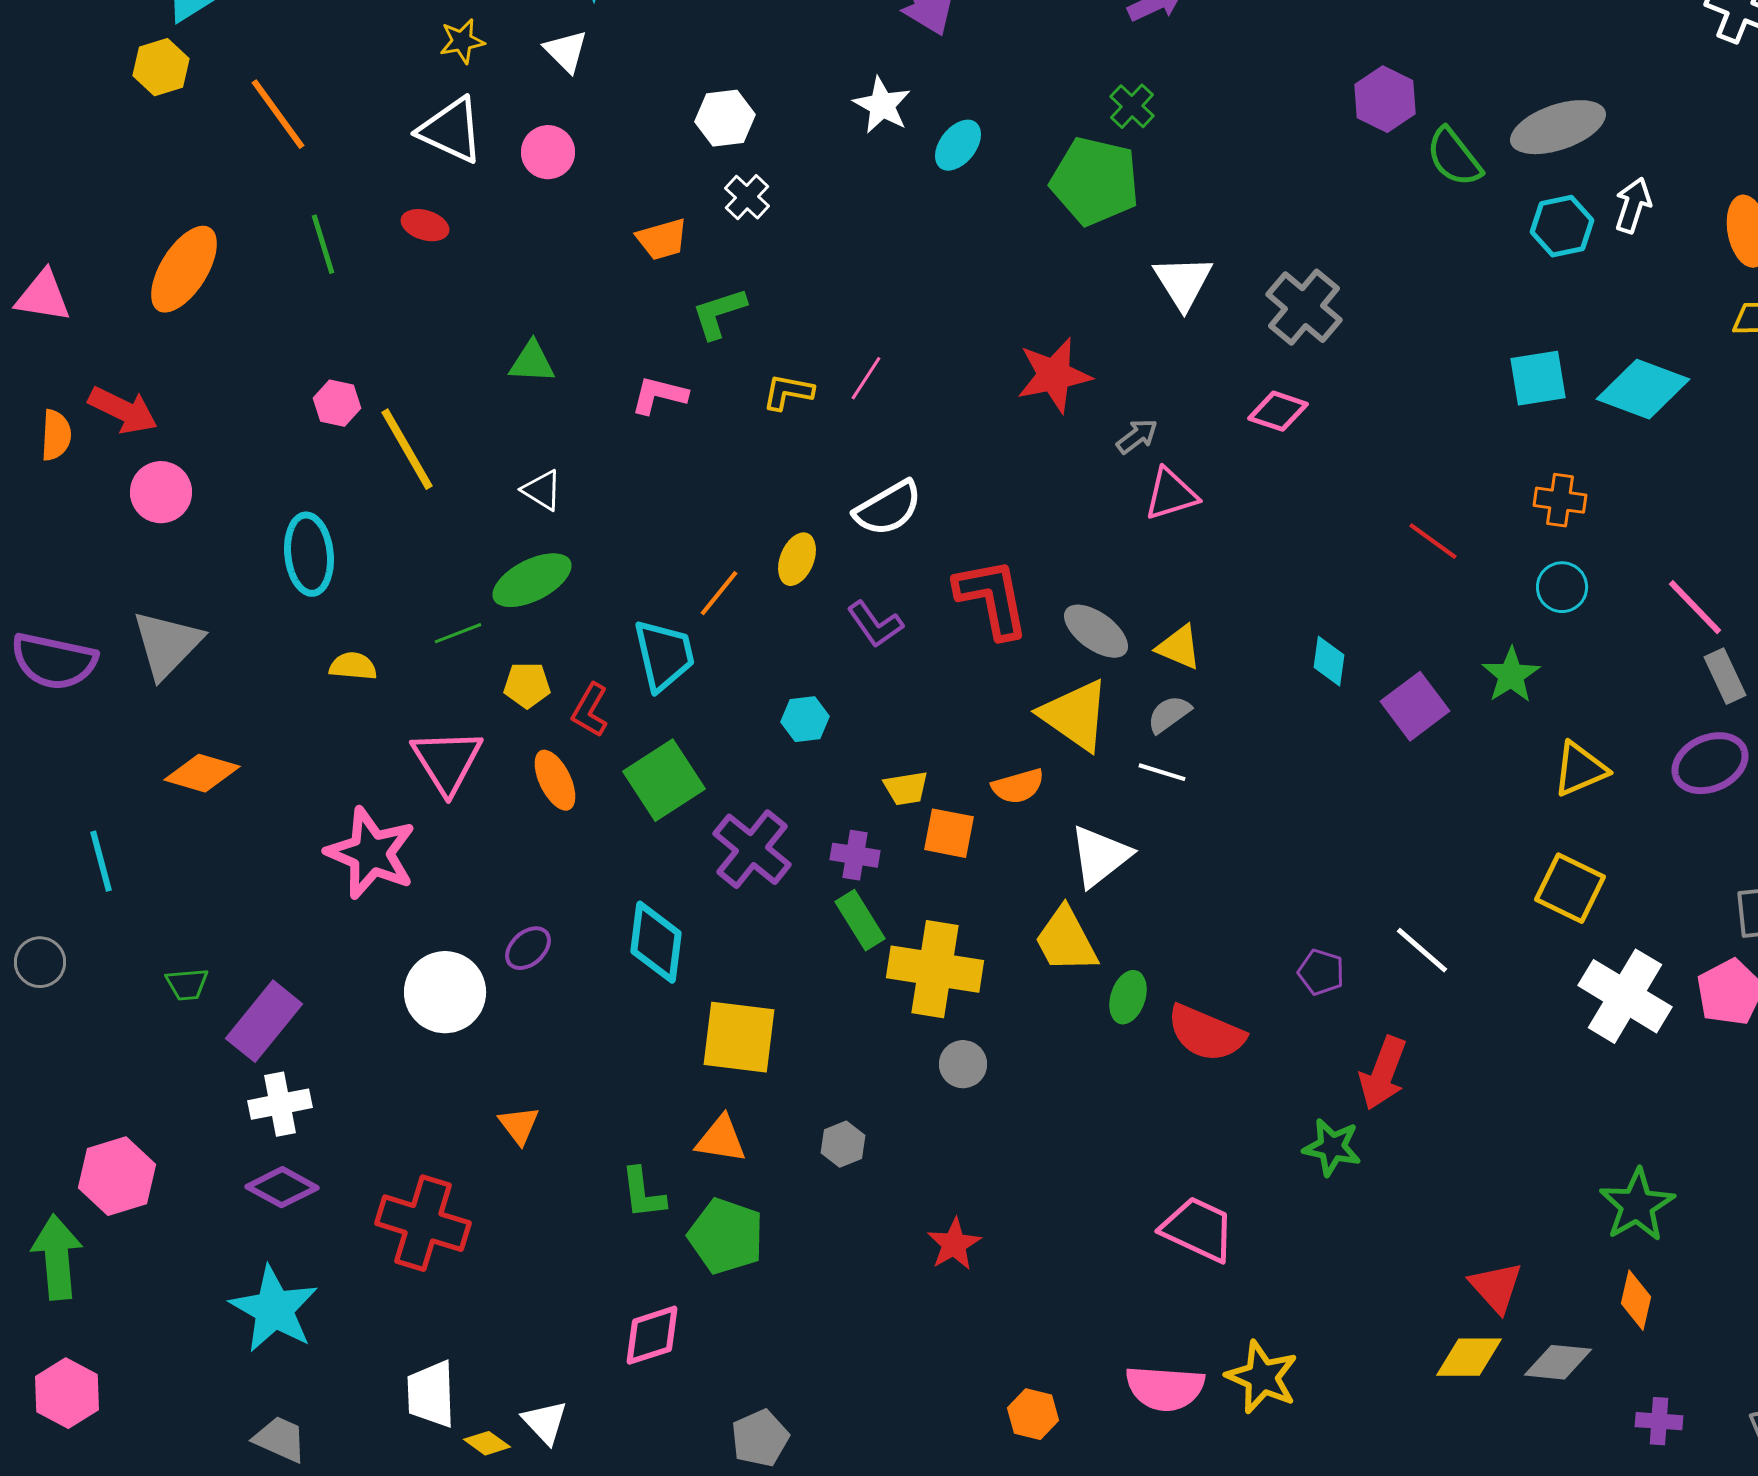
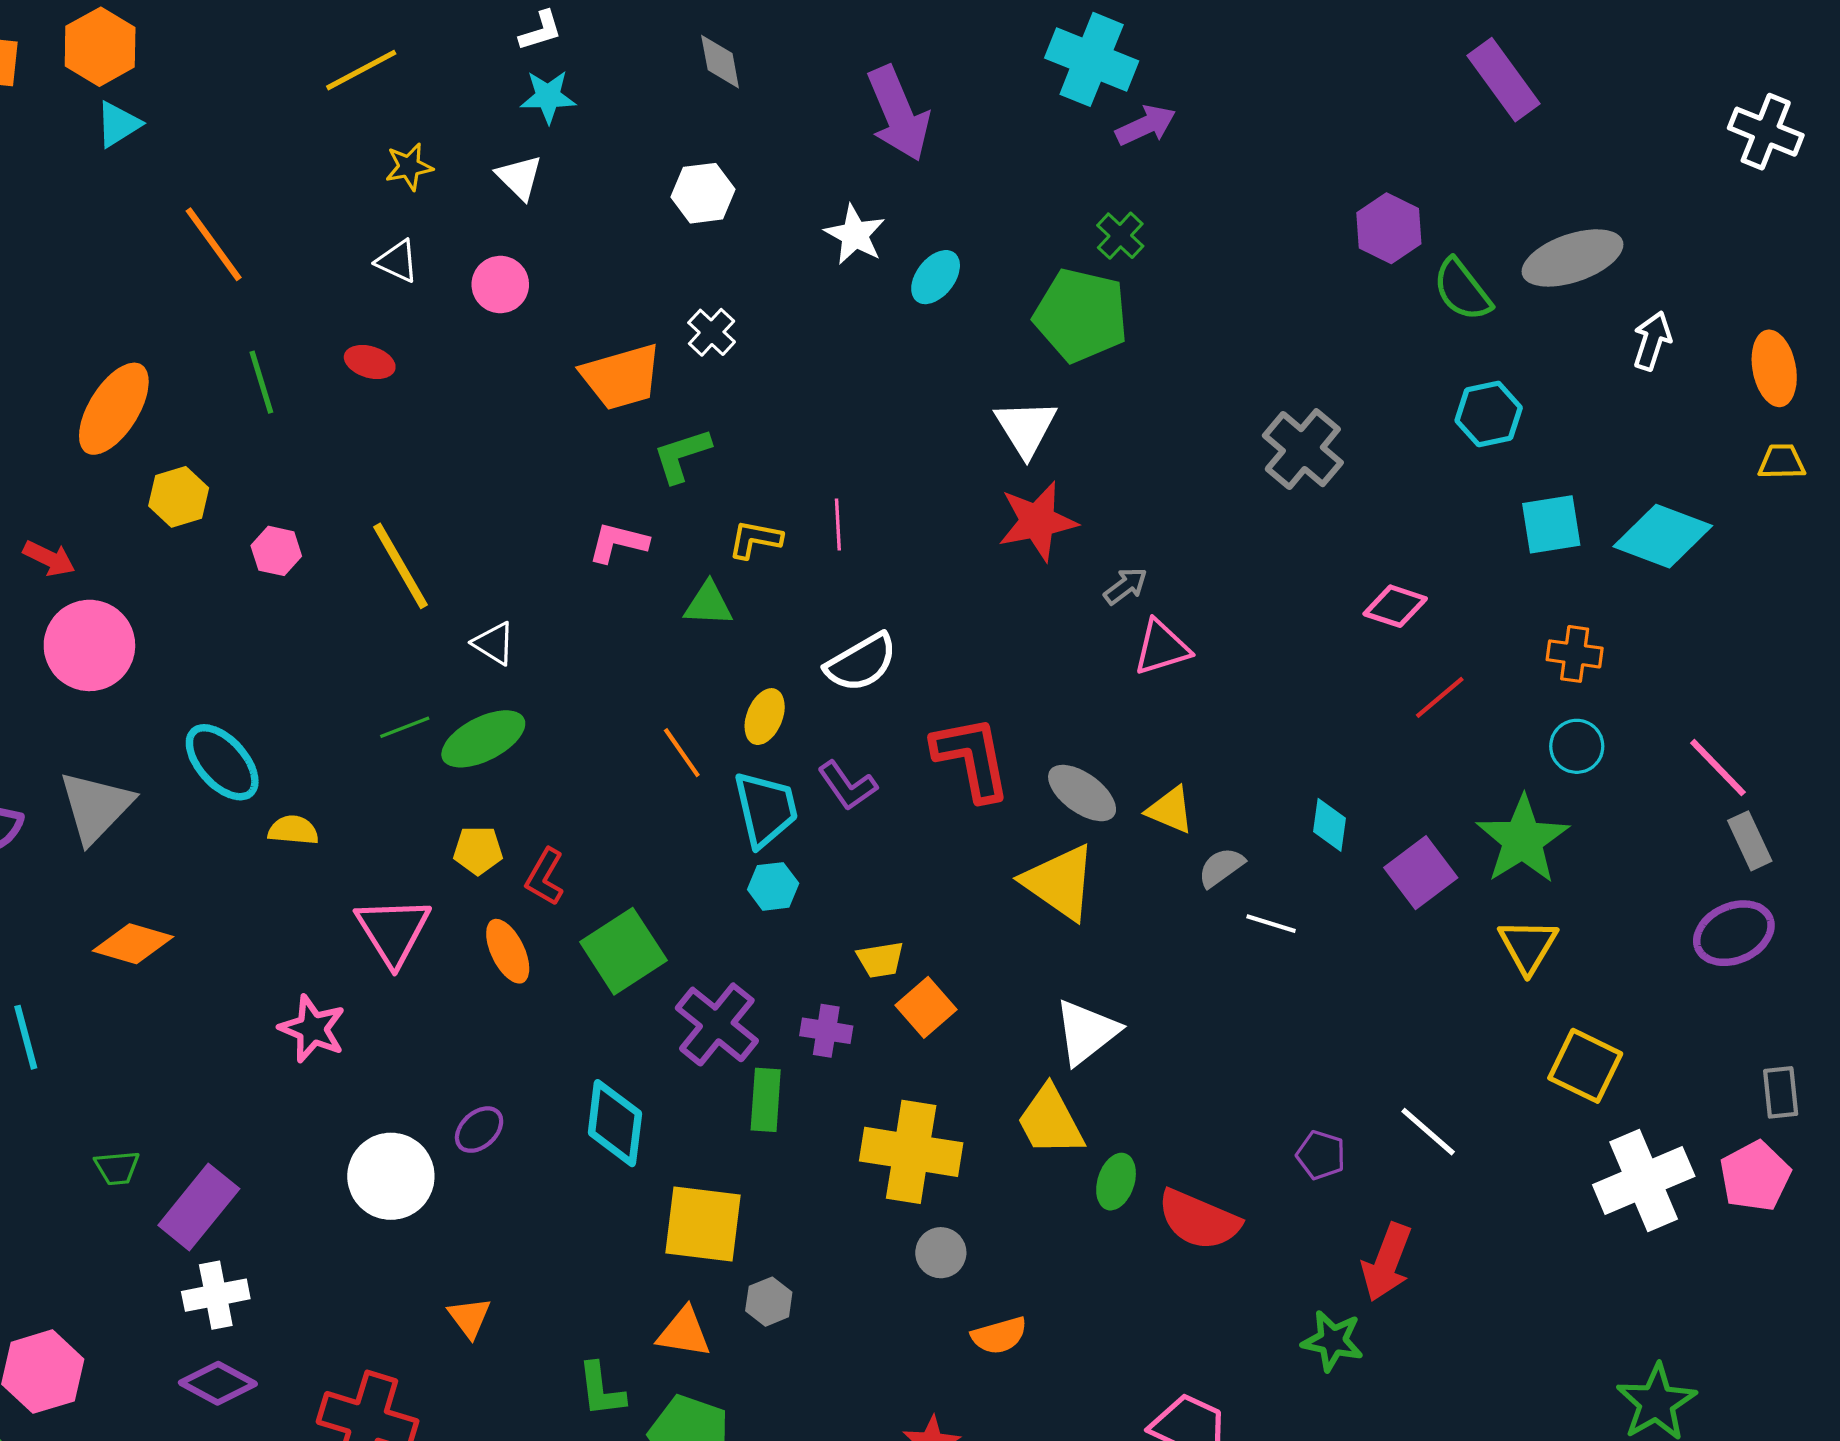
yellow hexagon: (161, 67) -> (179, 497), moved
white hexagon: (725, 118) -> (703, 193), moved
white triangle: (451, 130) -> (397, 261), size x0.6
cyan hexagon: (1562, 226) -> (1489, 414), moved
orange trapezoid: (662, 239) -> (621, 377), size x1.5
white triangle: (1183, 282) -> (1026, 428), moved
green triangle: (532, 362) -> (708, 604), moved
pink line: (866, 378) -> (838, 524), turned -36
red arrow: (123, 410) -> (49, 558), size x0.7
pink diamond: (1278, 411) -> (1395, 606), moved
yellow line: (407, 449) -> (400, 566), moved
pink circle: (161, 492) -> (89, 645), size x1.4
red line: (1433, 541) -> (1440, 697), turned -76
cyan ellipse: (309, 554) -> (222, 762), moved, turned -36
orange line: (719, 593) -> (682, 753), turned -74
green line: (458, 633) -> (405, 727), moved
cyan trapezoid: (664, 655) -> (766, 809), moved
green star: (1511, 675) -> (1523, 840), size x1.5
gray semicircle: (1169, 714) -> (1221, 867), moved
yellow triangle: (1580, 769) -> (1528, 946), moved, turned -36
white line: (1162, 772) -> (1271, 924), moved
orange semicircle: (1018, 786) -> (999, 1335), moved
orange square: (949, 833) -> (926, 1007), turned 38
pink star: (371, 853) -> (312, 1029), size x0.7
green rectangle: (860, 920) -> (766, 1100), moved, turned 36
white cross: (1625, 996) -> (1644, 1181), turned 36
gray hexagon: (843, 1144) -> (769, 1302), moved

